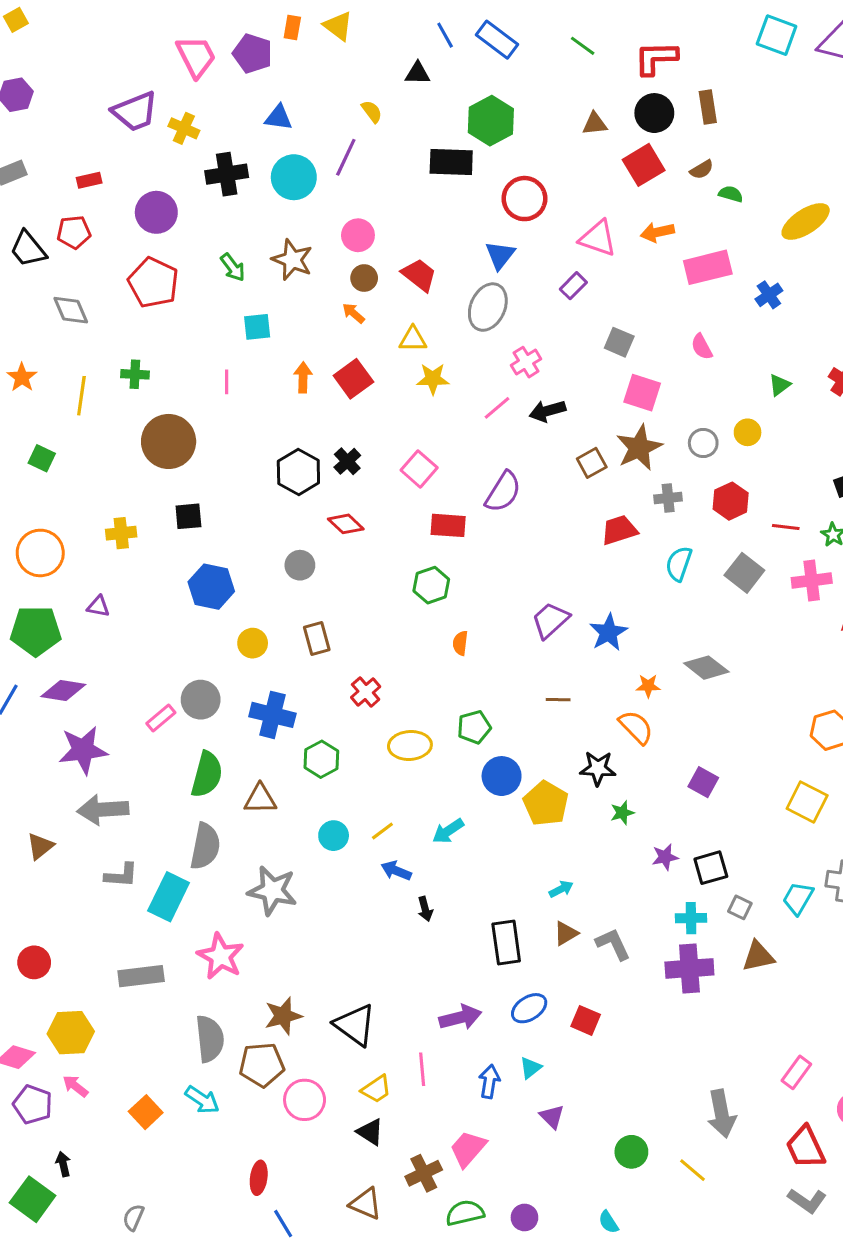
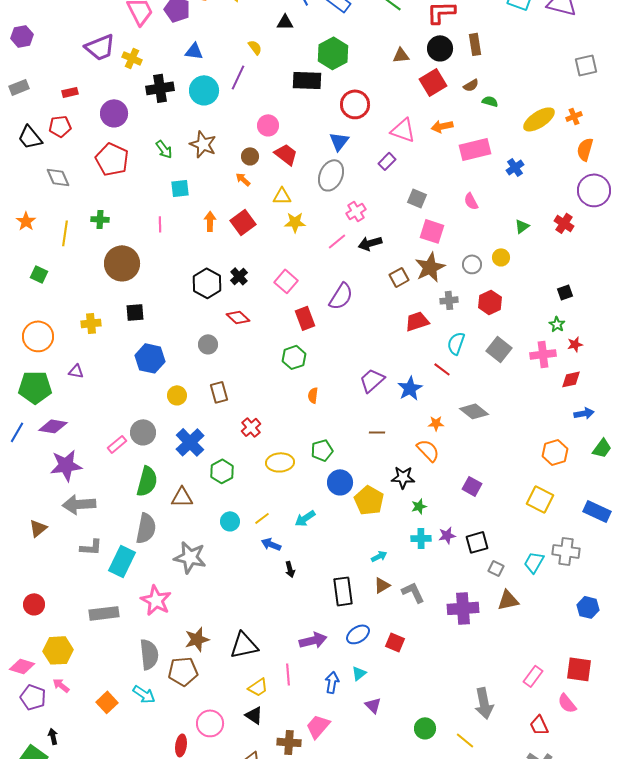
pink circle: (358, 235) -> (268, 125), moved
red rectangle: (448, 525) -> (305, 318), turned 65
red line: (786, 527) -> (442, 369), moved, turned 30
blue cross: (272, 715) -> (190, 442), turned 32
cyan cross: (691, 918) -> (421, 538), moved
black triangle: (355, 1025) -> (244, 645), turned -48
pink circle: (305, 1100) -> (210, 723), moved
red trapezoid: (806, 1147) -> (539, 725), size x0.7
brown cross: (424, 1173) -> (289, 742), turned 30

